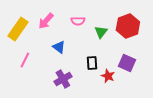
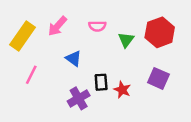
black rectangle: (92, 63) -> (101, 82), moved
red star: (108, 76) -> (122, 90), moved

